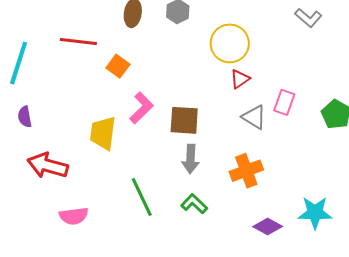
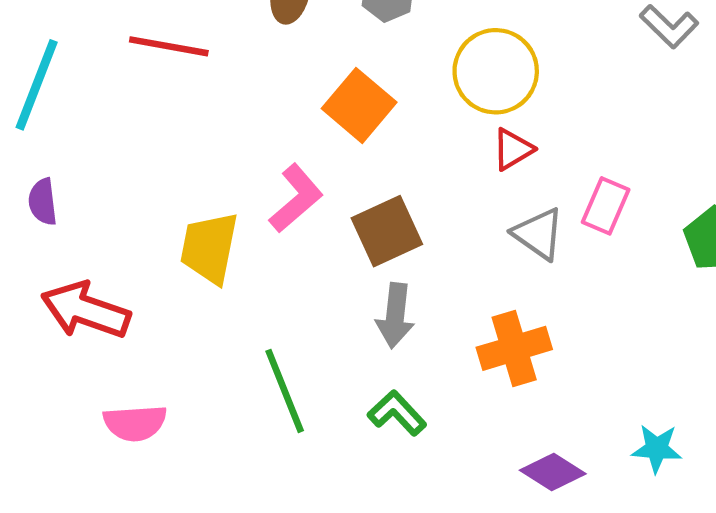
orange square: (118, 66) -> (359, 105), moved, size x1.4
brown square: (184, 120) -> (387, 231), turned -32
cyan star: (315, 213) -> (657, 449), size x0.7

